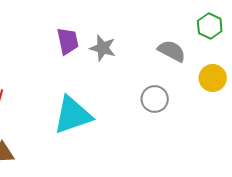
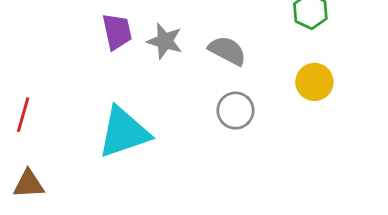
gray semicircle: (172, 51) -> (227, 51), moved

